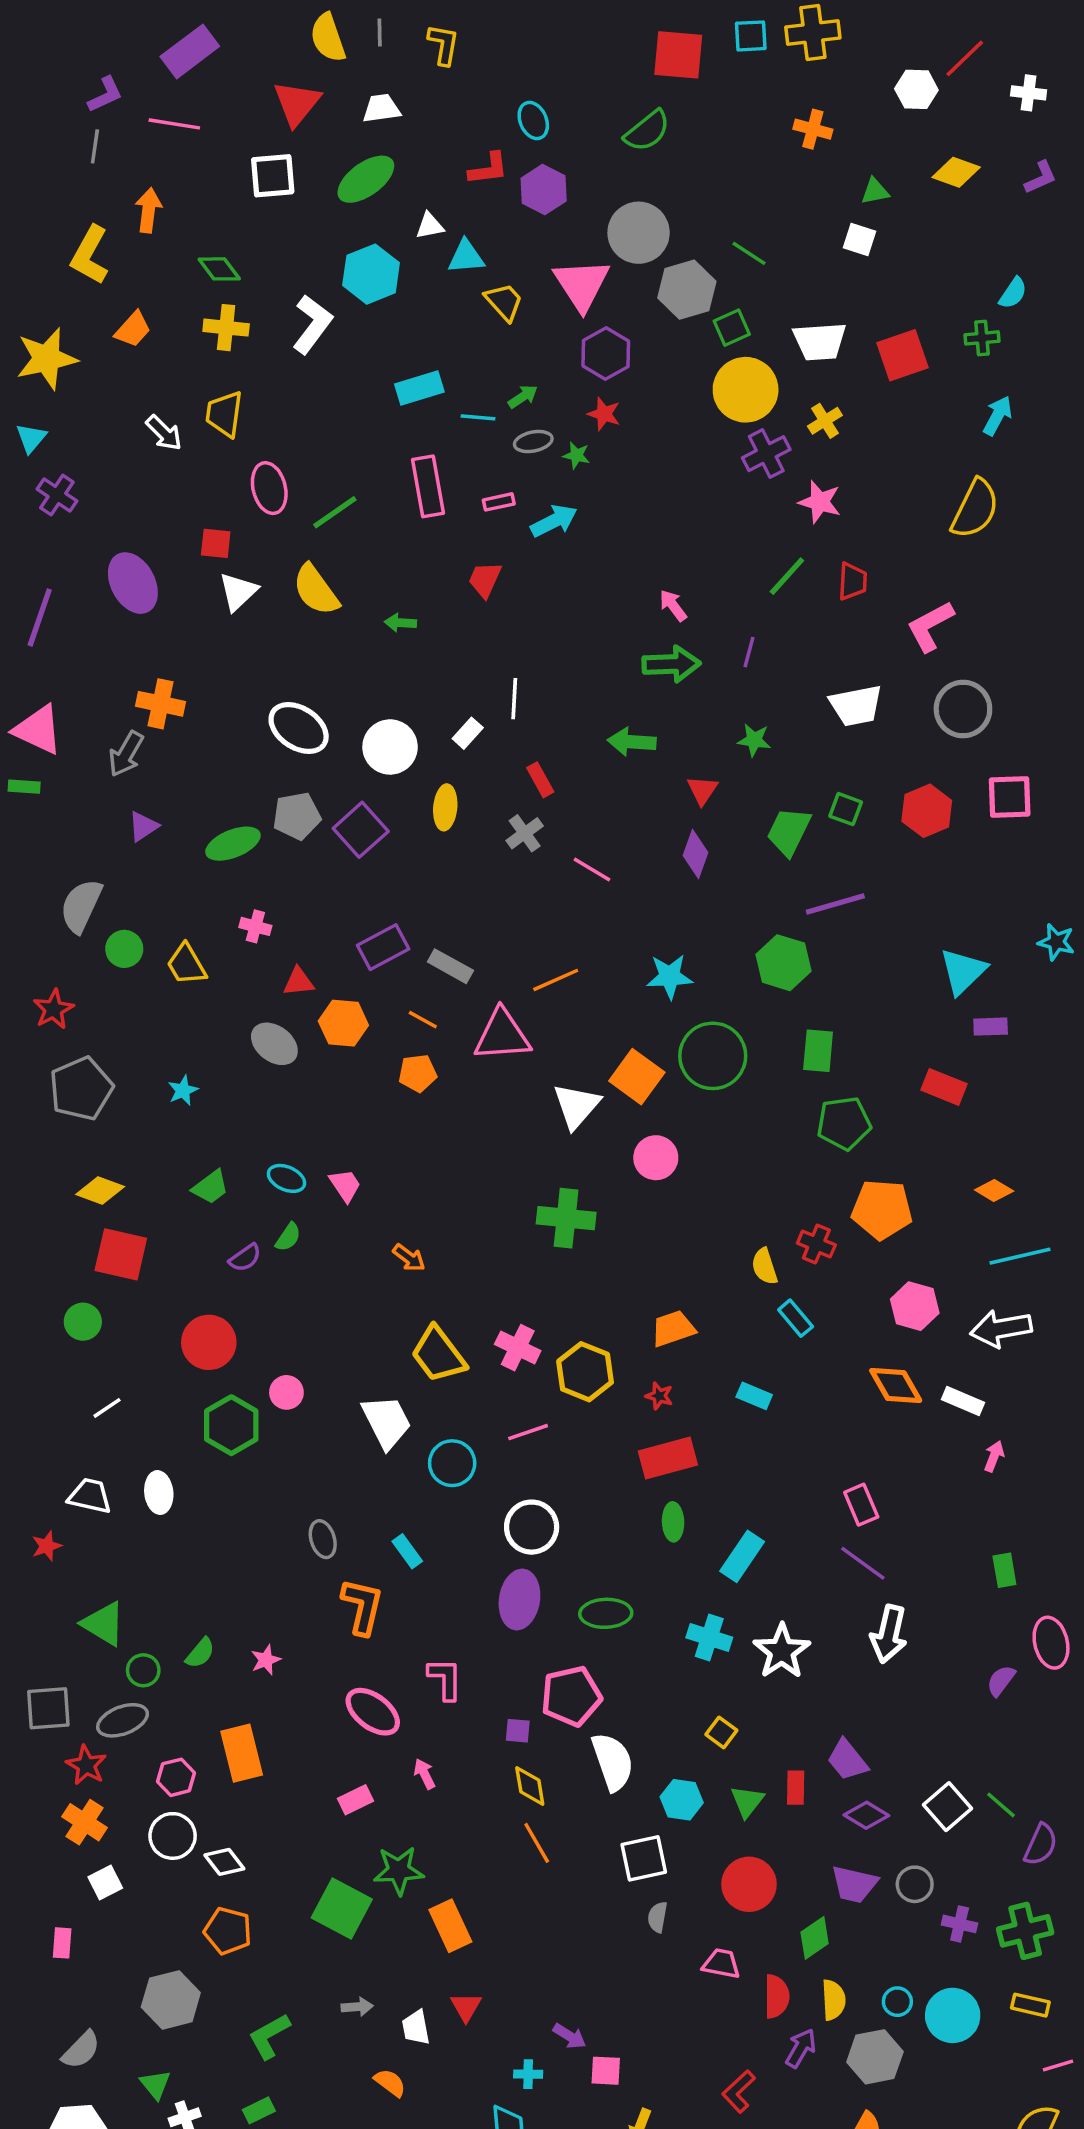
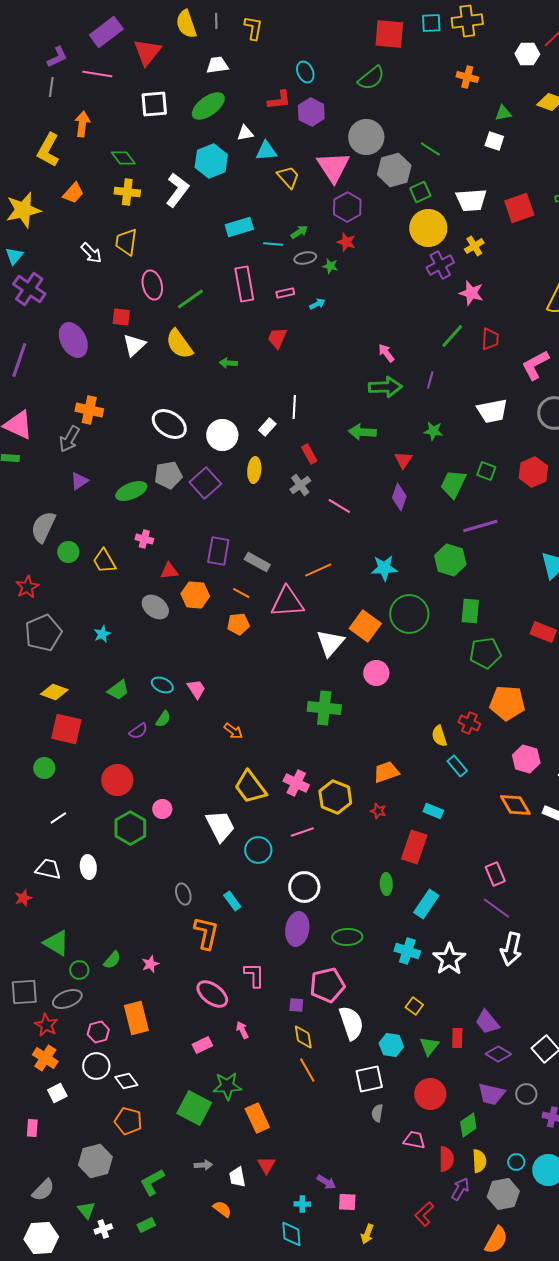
red triangle: (297, 103) -> (147, 52), moved
purple cross: (57, 495) -> (29, 289), size x1.4
cyan arrow: (554, 521) -> (317, 304), size x0.6
purple rectangle: (383, 947) -> (218, 551), turned -52
red rectangle: (668, 1458) -> (414, 847), moved, turned -56

